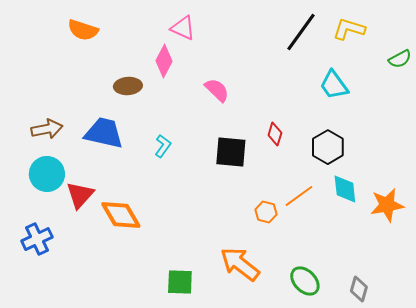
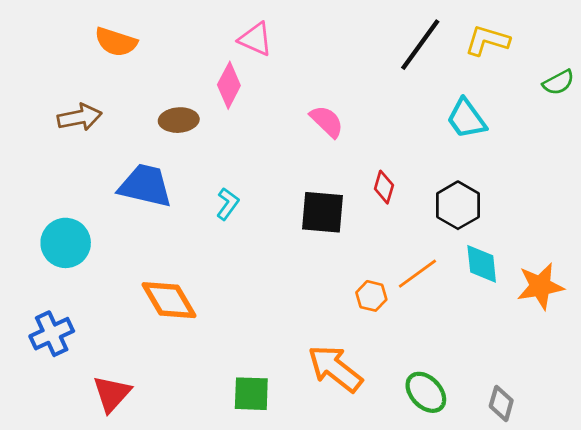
pink semicircle: (217, 90) -> (327, 121), moved
brown arrow: (47, 129) -> (80, 117), moved
red triangle: (80, 195) -> (112, 394), moved

